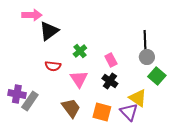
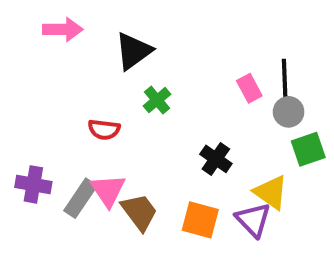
black triangle: (49, 31) -> (133, 51), moved
pink rectangle: (111, 60) -> (249, 88), moved
green square: (157, 76) -> (308, 149), turned 30
pink triangle: (79, 79) -> (108, 190), moved
gray rectangle: (30, 101) -> (80, 198), moved

